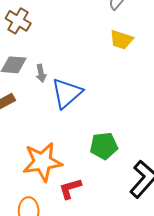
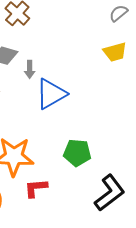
yellow trapezoid: (121, 40) -> (115, 52), turned -45

